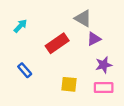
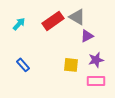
red rectangle: (57, 43) -> (53, 21), moved
yellow square: (69, 84) -> (71, 65), moved

